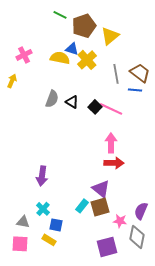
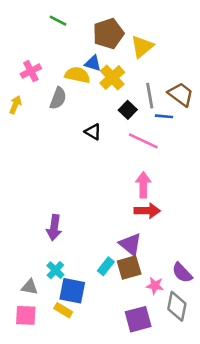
green line: (60, 15) -> (58, 21), moved
blue line: (135, 90) -> (164, 116), moved
gray semicircle: (52, 99) -> (58, 98), moved
black square: (95, 107) -> (128, 110), moved
purple semicircle: (141, 211) -> (182, 273), turned -66
blue square: (56, 225) -> (72, 291), size x1.5

